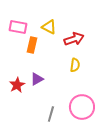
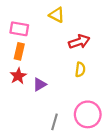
yellow triangle: (49, 27) -> (57, 15), moved
orange rectangle: (32, 45) -> (19, 51), moved
red star: (17, 85) -> (18, 76), moved

